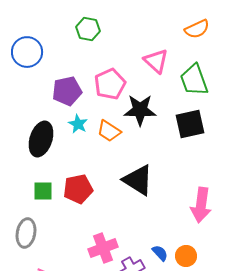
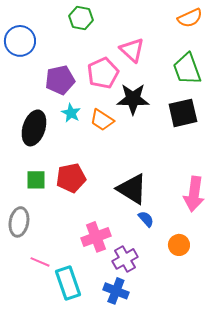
pink triangle: (156, 61) -> (132, 50), moved
black triangle: (138, 180) -> (132, 189), moved
blue semicircle: (160, 253) -> (146, 219), moved

